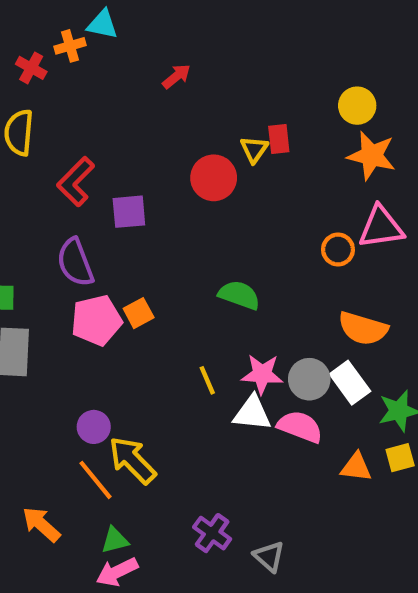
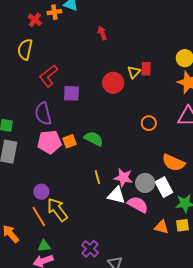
red arrow: (176, 76) -> (102, 33), turned -80
orange circle: (338, 249) -> (149, 123), moved
green semicircle: (239, 295) -> (94, 139), moved

